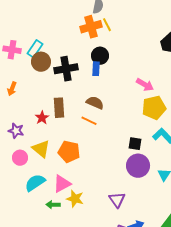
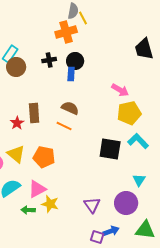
yellow line: (107, 25) -> (83, 18), moved
black cross: (66, 69) -> (49, 60), moved, size x0.6
black square: (135, 144) -> (110, 149), size x1.6
purple circle: (138, 166) -> (126, 203), moved

